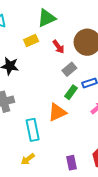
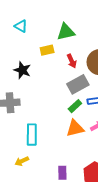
gray rectangle: (69, 69) -> (78, 84), size x1.5
orange triangle: (57, 112) -> (75, 128), moved

